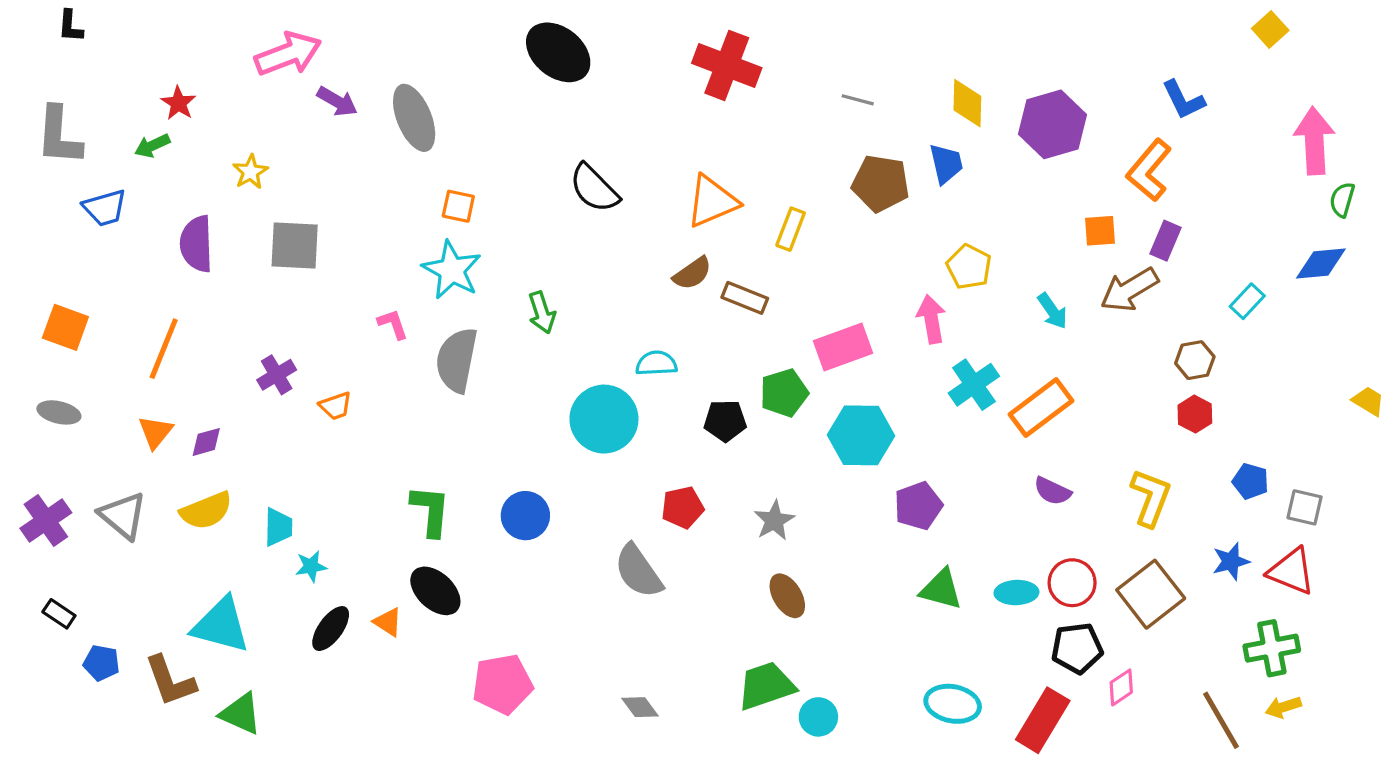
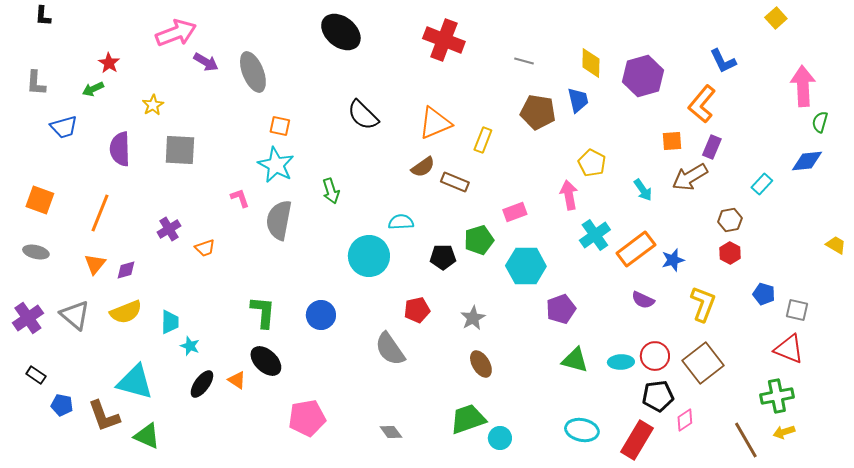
gray L-shape: (59, 136) -> (36, 83), size x0.7
pink rectangle: (843, 347) -> (515, 212), size x0.7
blue star: (1231, 561) -> (673, 260), moved
cyan star: (311, 566) -> (190, 346), turned 30

